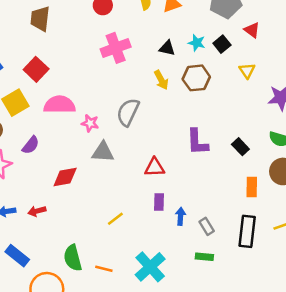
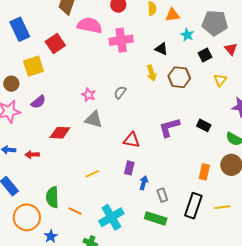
cyan star: (197, 43) -> (187, 35), moved
pink semicircle: (59, 105) -> (90, 25), moved
gray semicircle: (128, 112) -> (120, 92), size x0.6
purple L-shape: (197, 142) -> (169, 127), turned 65
black rectangle: (240, 147) -> (204, 125), moved, turned -32
green rectangle: (204, 257) -> (156, 218), size x1.5

